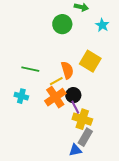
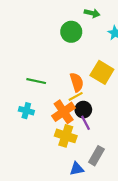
yellow line: (56, 81) -> (76, 96), moved
yellow cross: (82, 119) -> (66, 136), moved
blue triangle: (75, 150) -> (77, 169), moved

